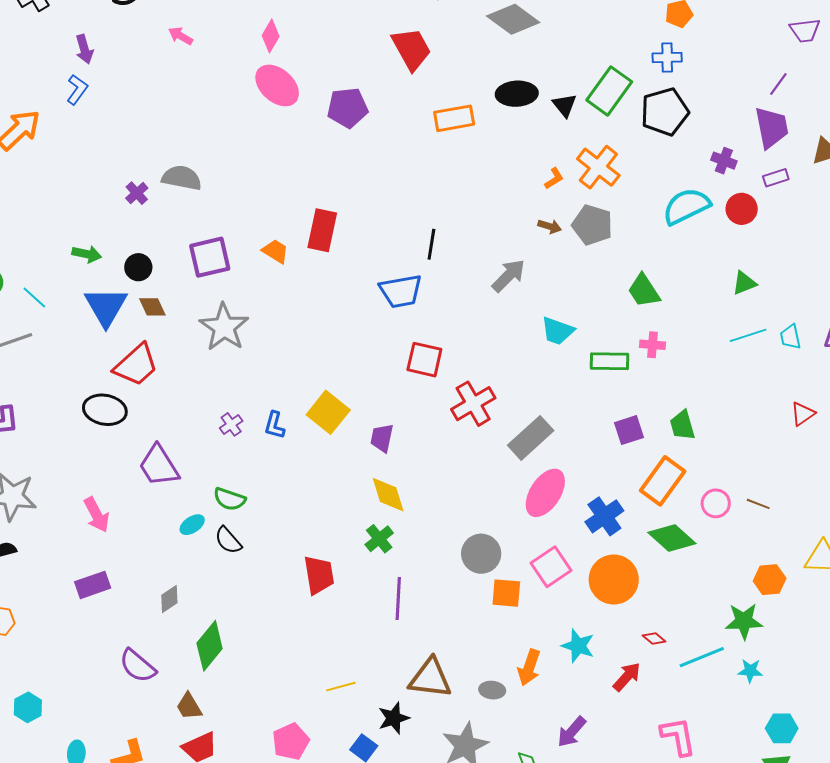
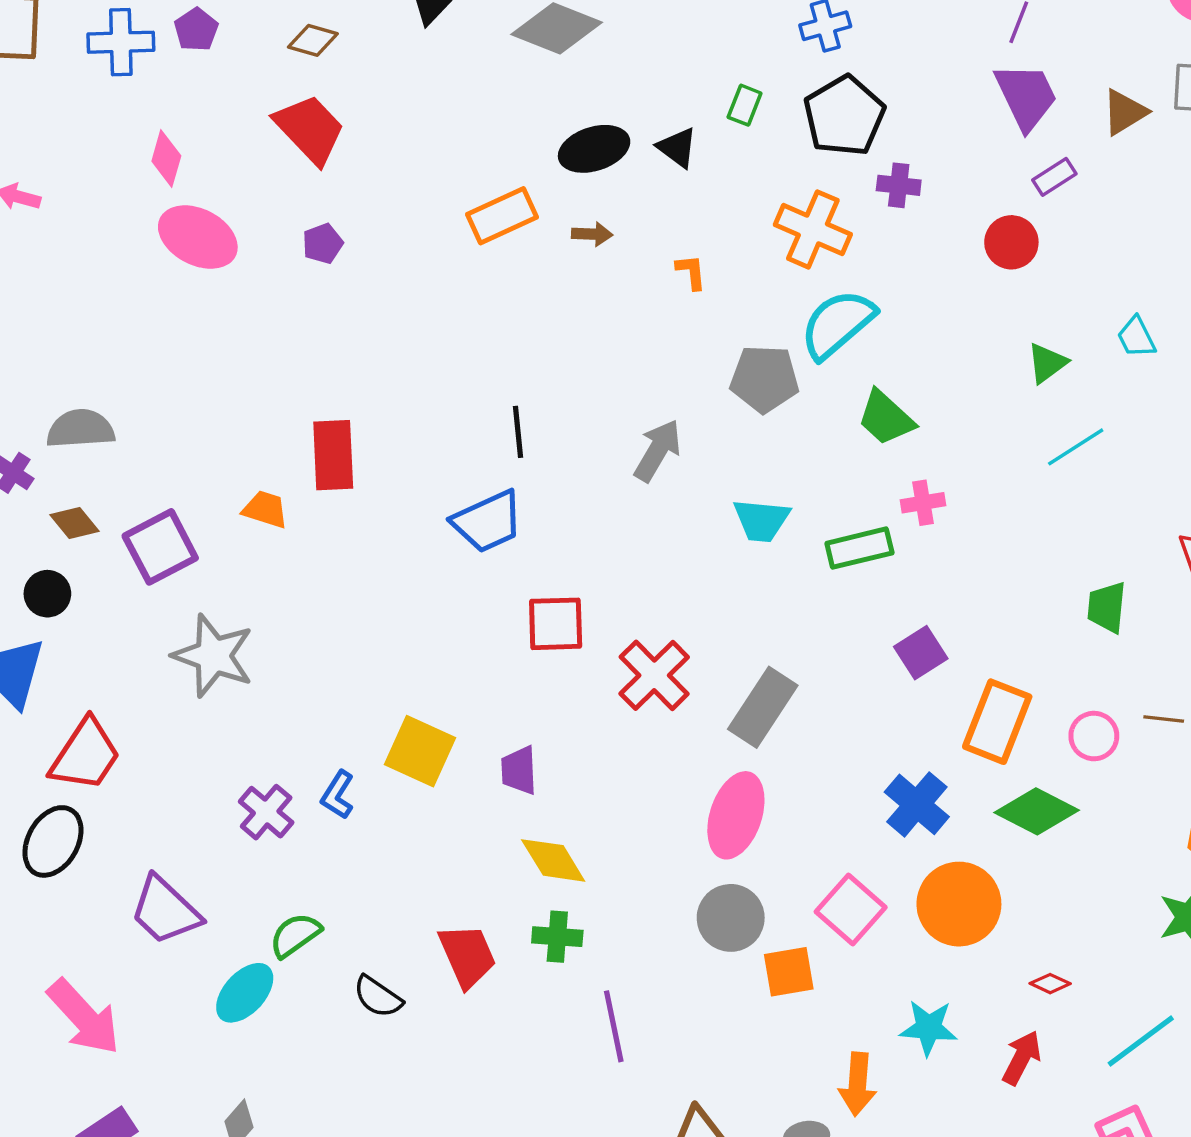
red trapezoid: (411, 49) -> (310, 129), moved
green rectangle: (609, 91) -> (745, 105), size x0.5
purple pentagon: (348, 108) -> (323, 244), size x0.6
purple cross: (724, 161) -> (899, 185), moved
orange cross: (598, 167) -> (813, 229), moved
orange L-shape: (554, 178) -> (691, 272), turned -50
cyan semicircle: (686, 206) -> (837, 324), moved
gray pentagon: (592, 225) -> (765, 379), moved
brown arrow: (550, 226) -> (592, 234), moved
brown diamond: (152, 307) -> (74, 523), moved
cyan trapezoid: (790, 337) -> (1136, 337), moved
black ellipse: (105, 410) -> (53, 841), turned -57
purple cross: (231, 424) -> (266, 812), size x1.4
blue L-shape: (275, 425) -> (338, 795), turned 32
green trapezoid: (682, 425) -> (1107, 607), moved, turned 36
pink ellipse: (545, 493) -> (736, 815), moved
green semicircle: (230, 499) -> (295, 935), turned 140
pink arrow: (97, 515) -> (84, 1017), size x1.4
cyan ellipse: (192, 525) -> (245, 993), size x1.5
green cross: (379, 539) -> (557, 937), turned -32
black semicircle: (228, 540) -> (378, 997), moved
red trapezoid: (319, 575) -> (467, 956), moved
cyan line: (702, 657) -> (1141, 1041), moved

